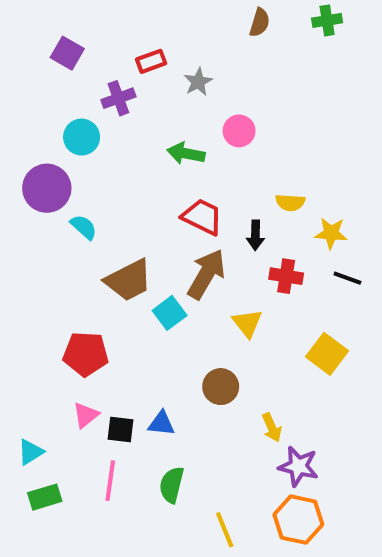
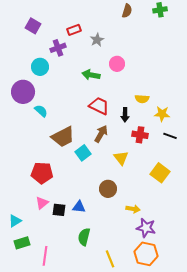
brown arrow: (206, 274) -> (101, 134), size x0.7
yellow arrow: (272, 427) -> (133, 209), turned -56
pink line: (110, 481) -> (45, 256), moved

